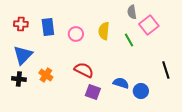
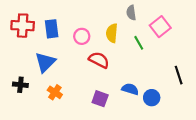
gray semicircle: (132, 12) -> (131, 13), moved
red cross: (21, 24) -> (23, 26), size x1.5
blue triangle: (23, 55) -> (45, 62), moved
red semicircle: (84, 70) -> (99, 60), moved
orange cross: (46, 75) -> (55, 92), moved

